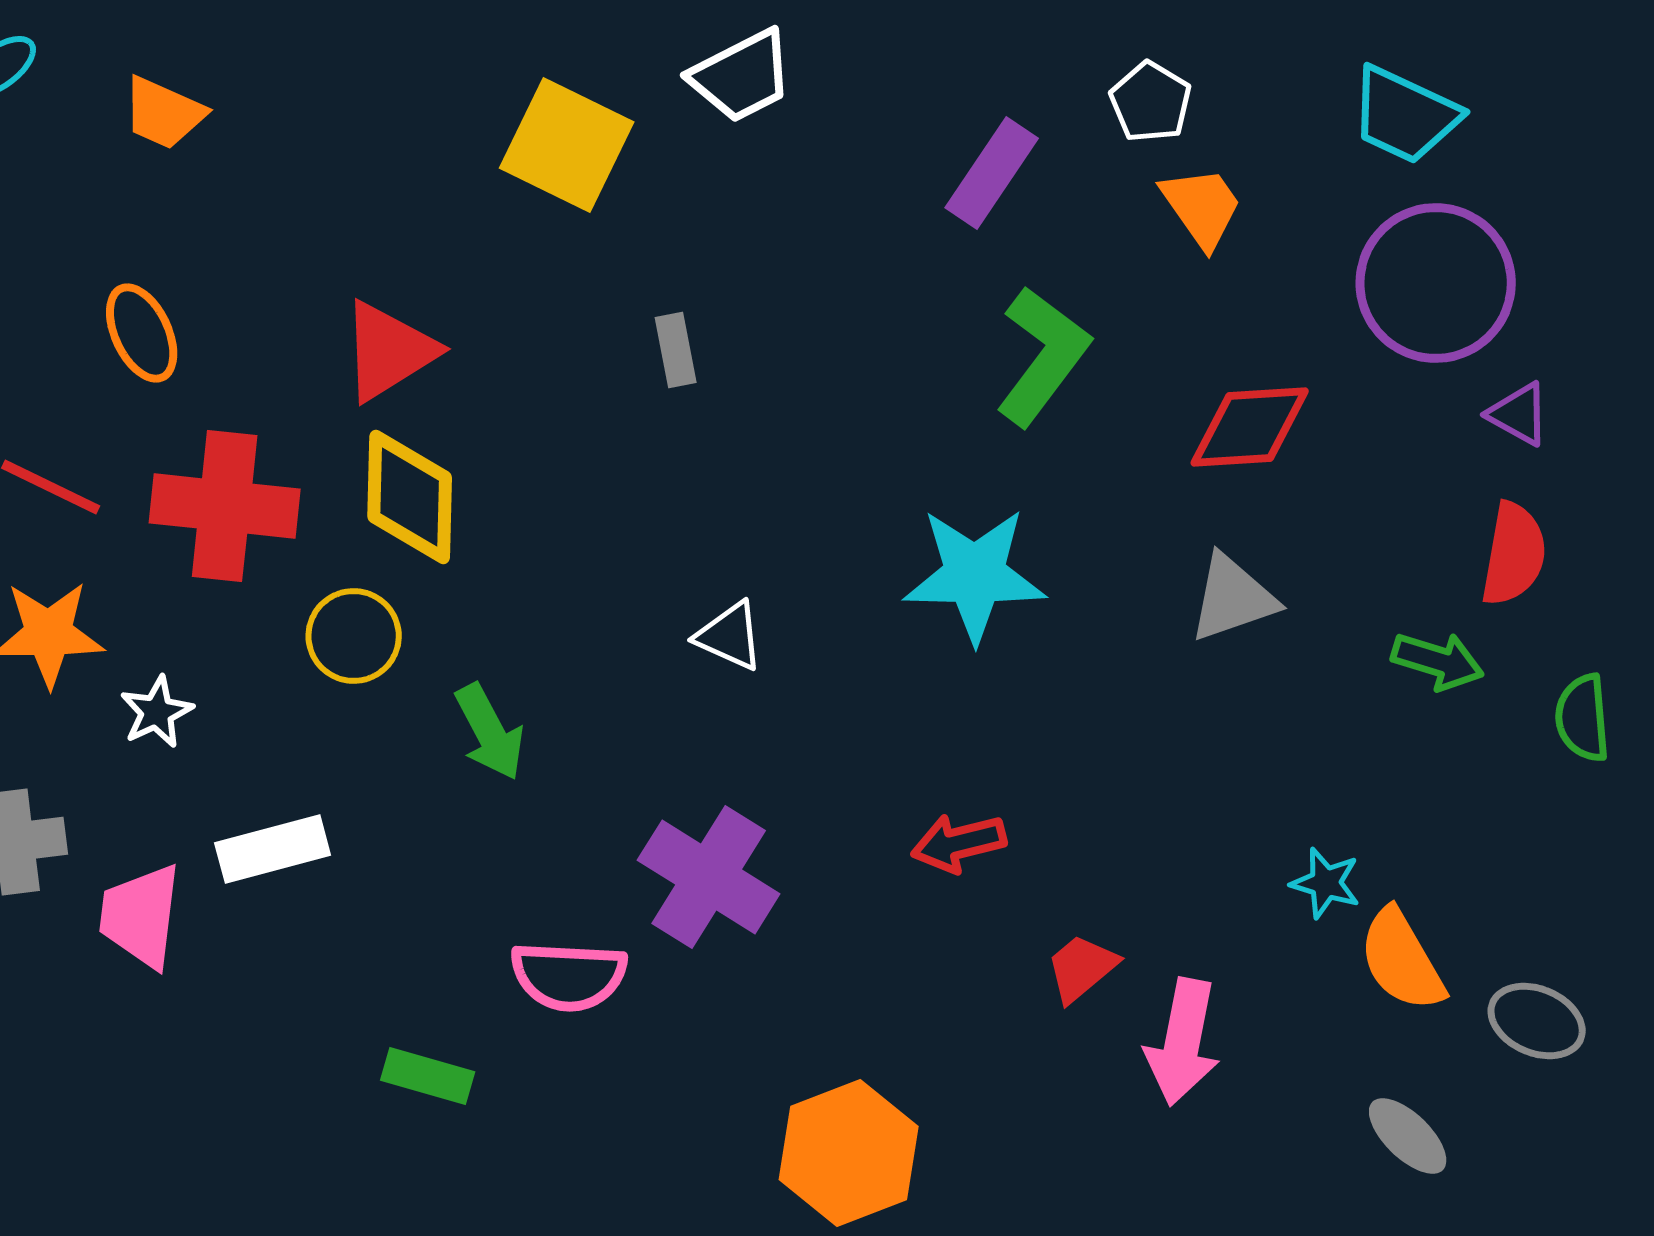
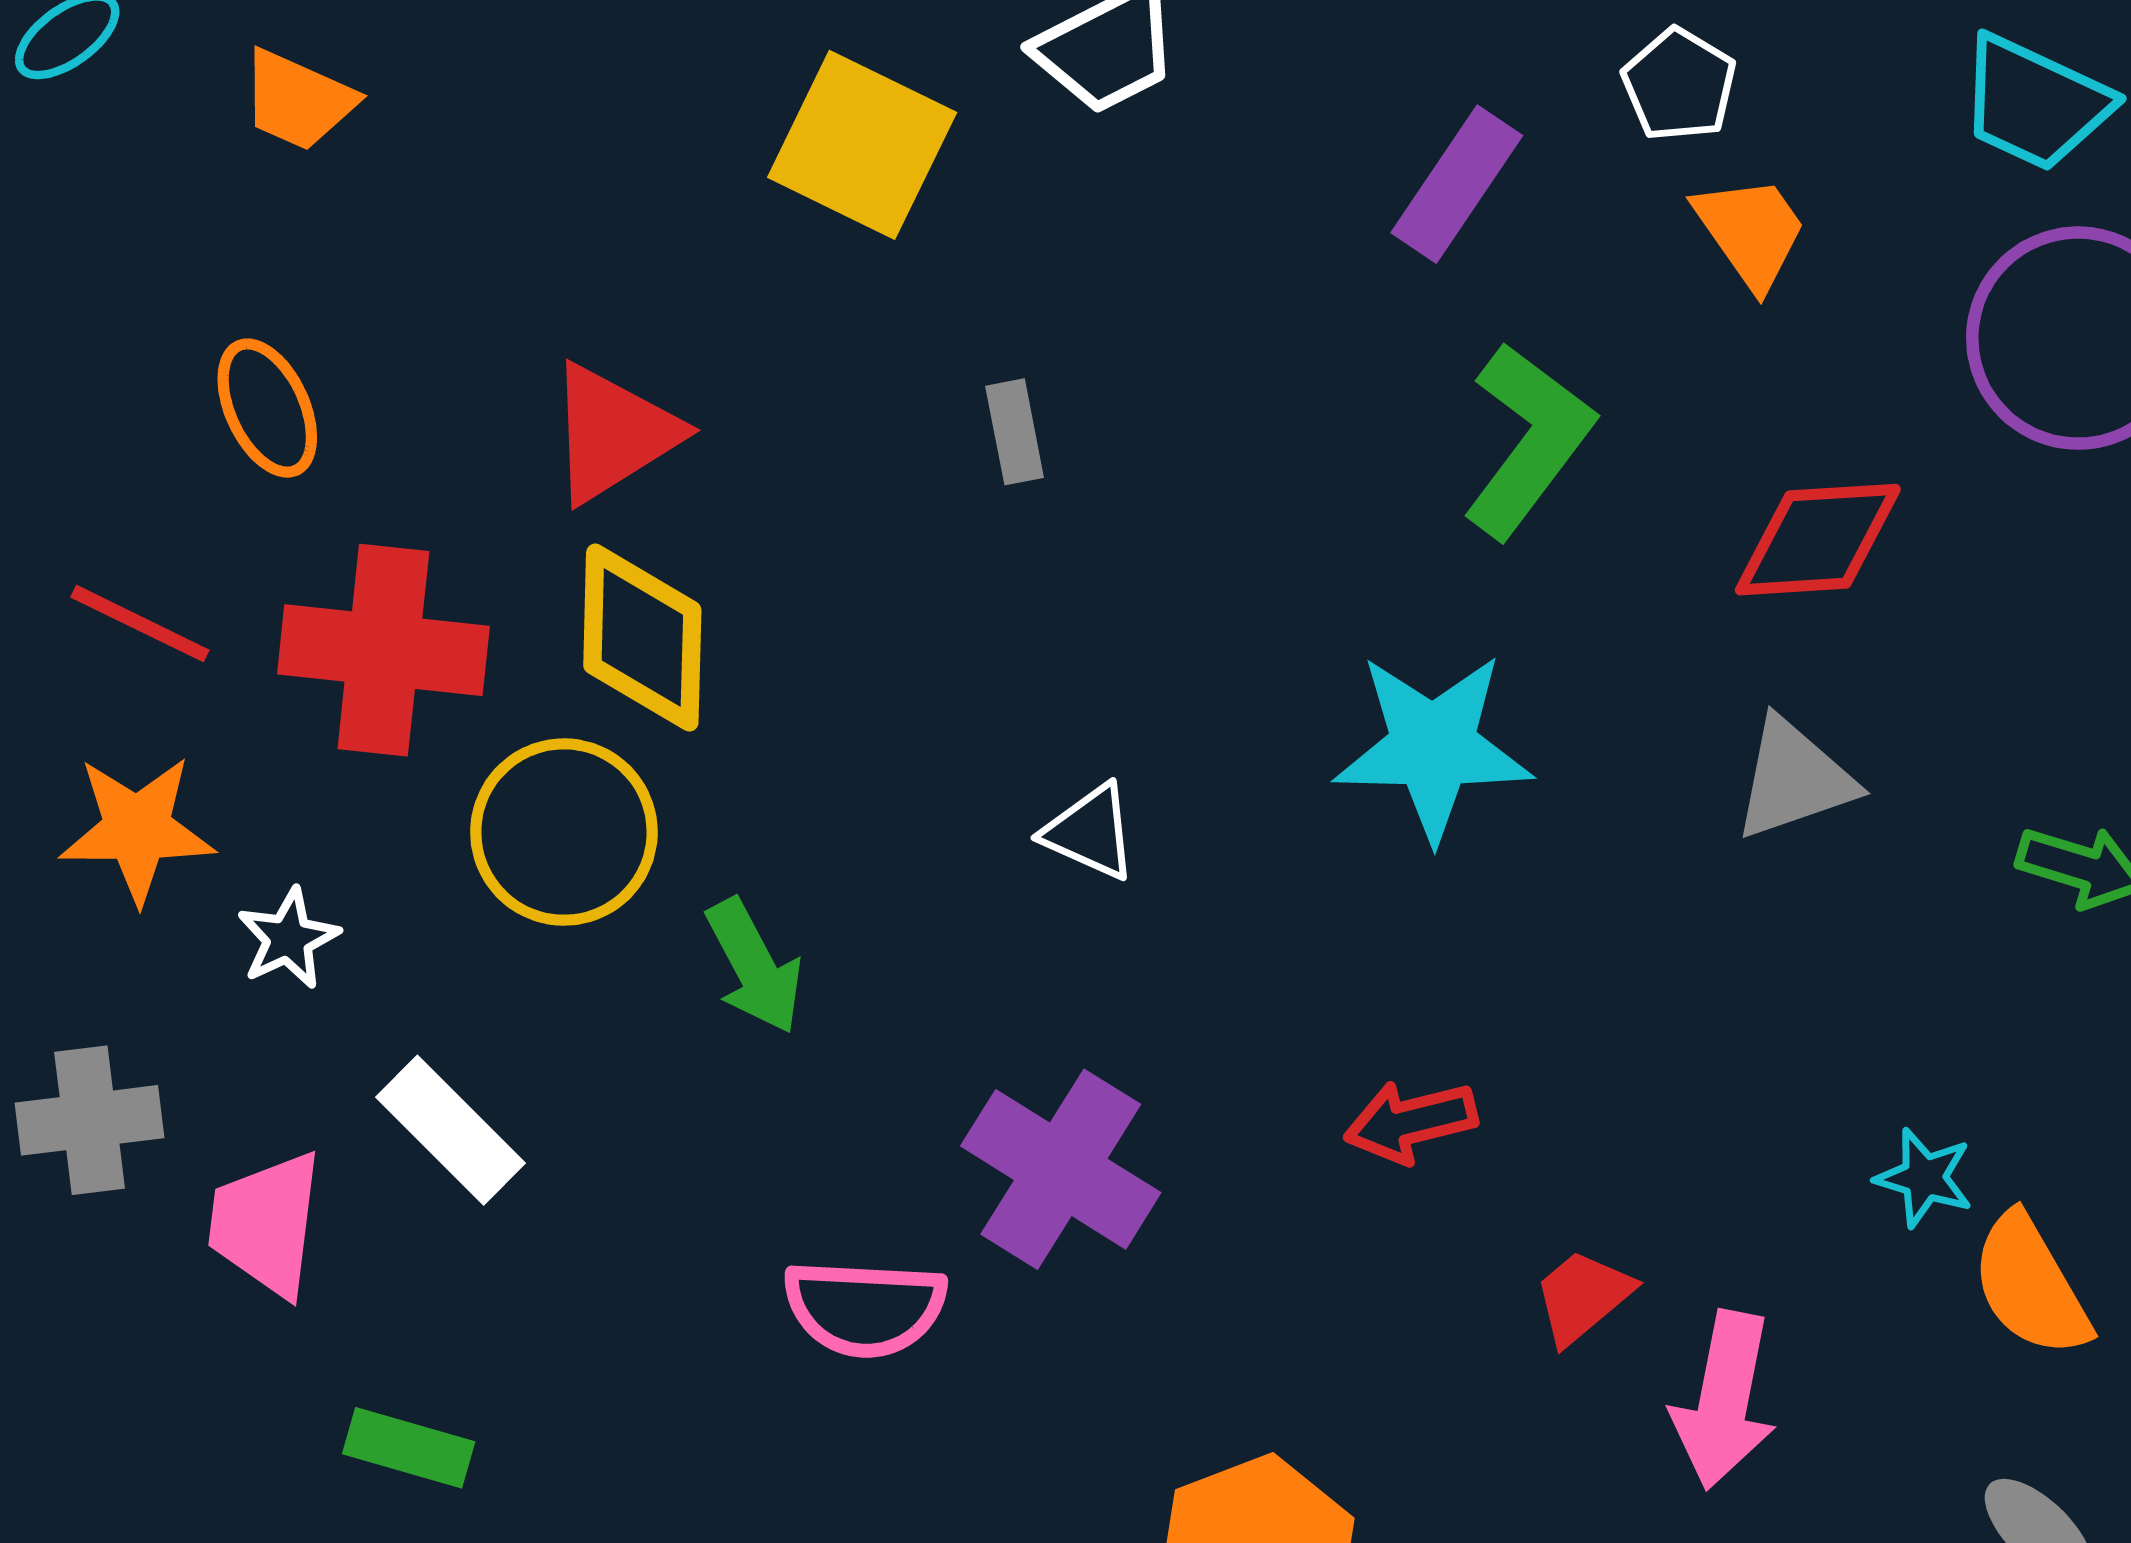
yellow circle: (354, 636) -> (564, 832), size x1.4
white rectangle: (273, 849) -> (451, 1130), turned 60
green rectangle: (428, 1076) -> (409, 1448), moved

